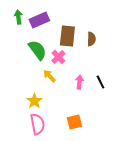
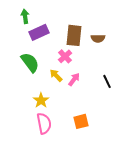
purple rectangle: (39, 20) -> (39, 32), moved
brown semicircle: (91, 39) -> (98, 38), turned 88
green semicircle: (37, 50) -> (30, 62), moved
pink arrow: (79, 82) -> (74, 79), moved, turned 32

